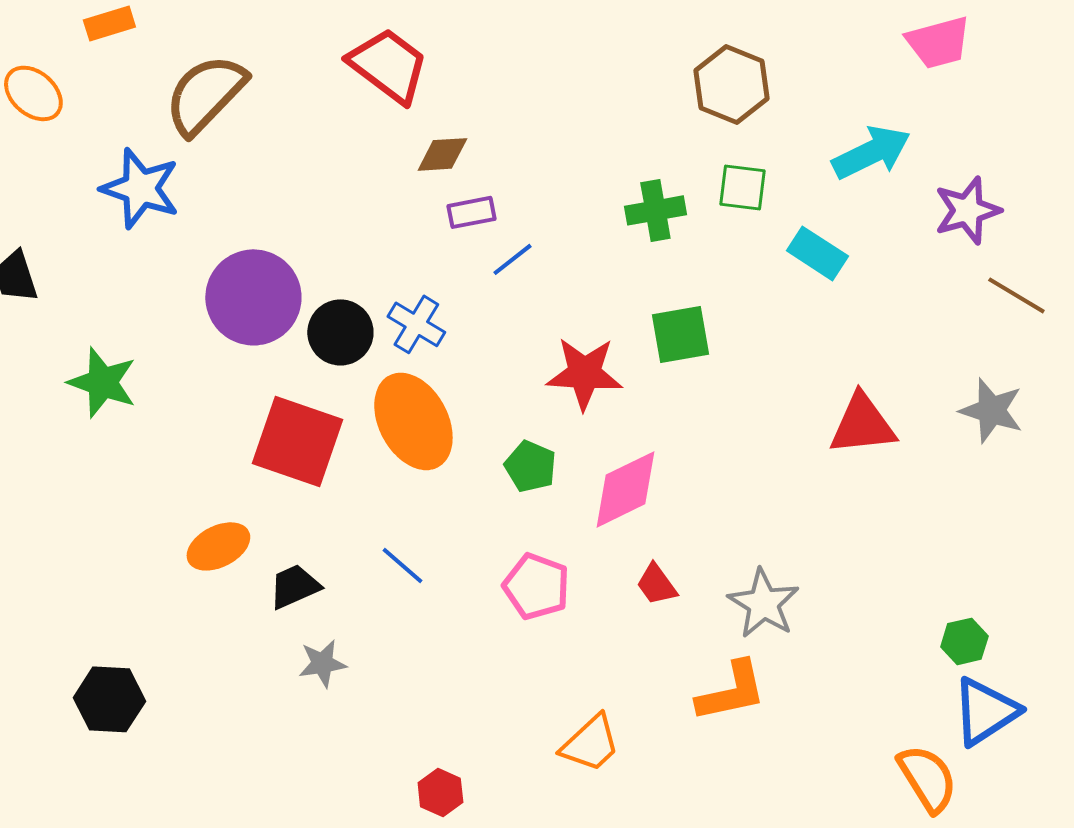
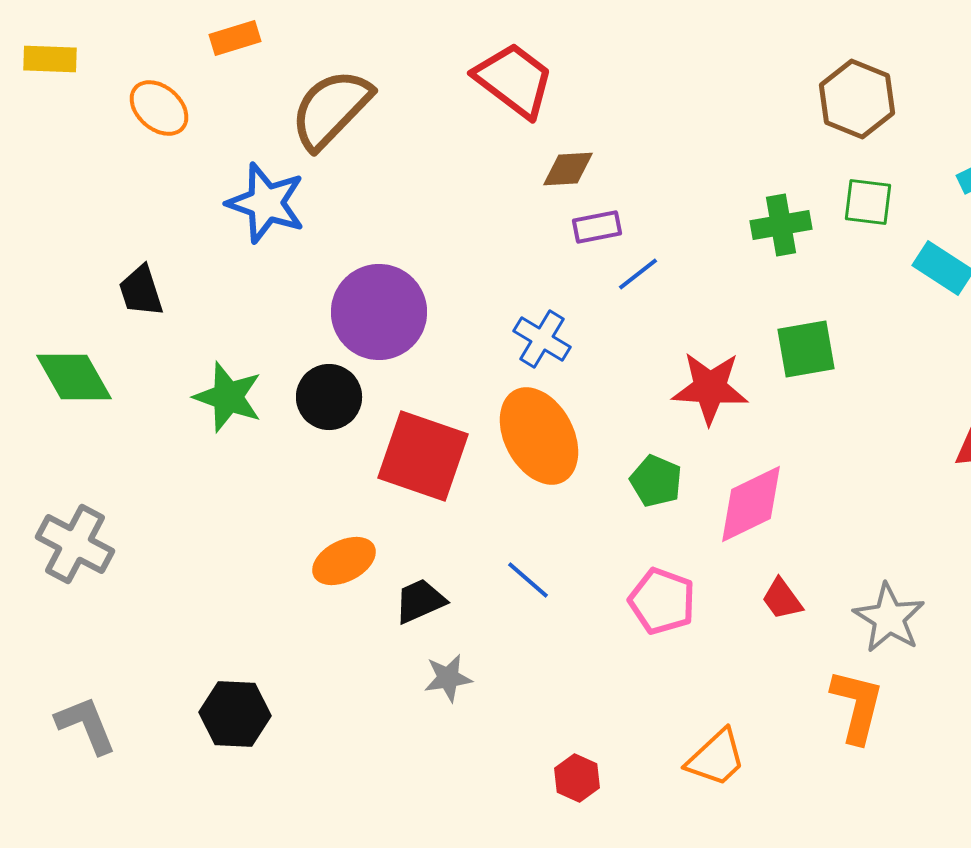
black circle: (340, 332) -> (329, 397), moved
orange L-shape: (731, 691) -> (857, 706), turned -64
red hexagon: (440, 792) -> (577, 778), moved

